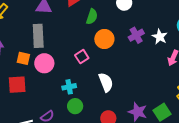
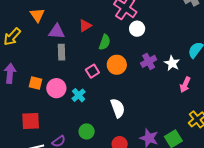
gray rectangle: (38, 36) -> (62, 52), moved, size x0.7
pink square: (82, 57) -> (92, 71), moved
red square: (17, 85) -> (31, 121), moved
cyan cross: (69, 87) -> (79, 95), moved, turned -32

